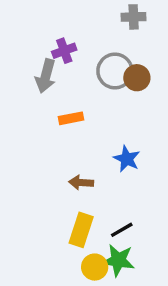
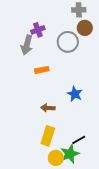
brown circle: (137, 78) -> (85, 28), moved
black line: (122, 230) -> (79, 140), moved
green star: (118, 260) -> (70, 154), turned -30

